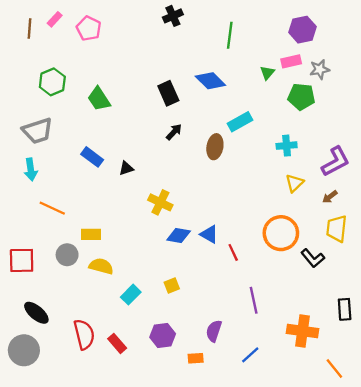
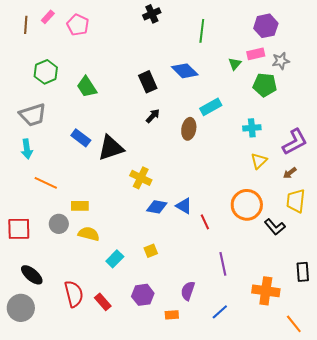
black triangle: (126, 168) -> (111, 148), size x2.0

